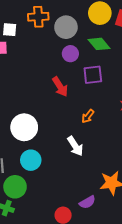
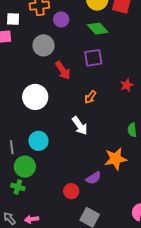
gray circle: (66, 27) -> (44, 45), moved
purple circle: (70, 54) -> (61, 19), moved
white circle: (24, 127) -> (35, 97), moved

